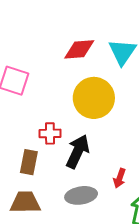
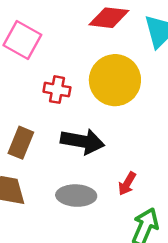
red cross: (50, 133) -> (57, 90), moved
black arrow: (78, 152) -> (82, 141), turned 64

